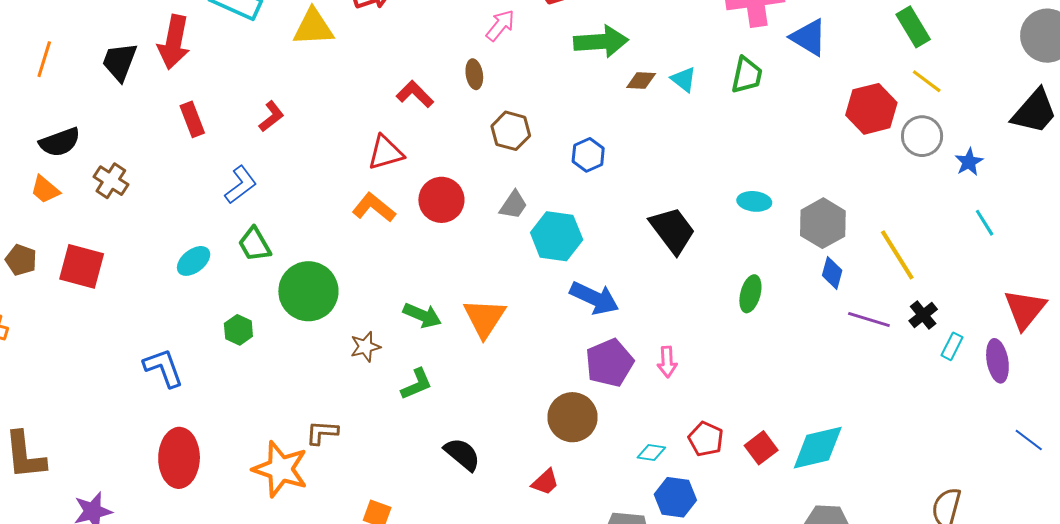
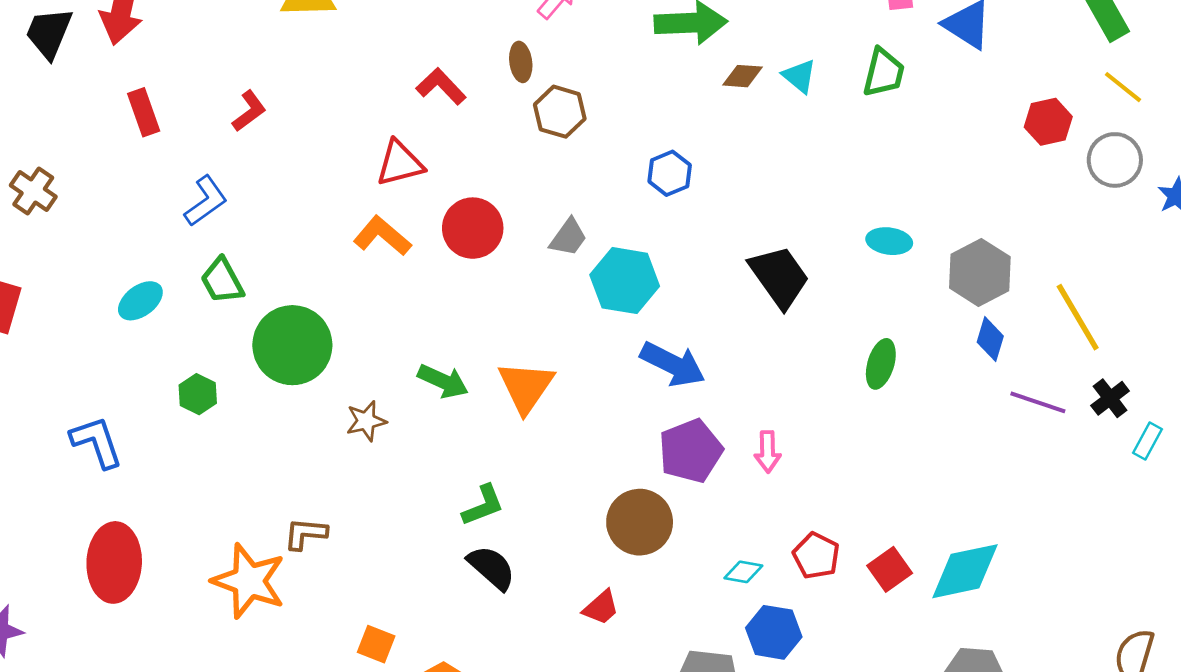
red hexagon: (871, 109) -> (1048, 122), size x0.7
brown hexagon: (511, 131) -> (560, 112), moved
green L-shape: (417, 384) -> (483, 505), moved

